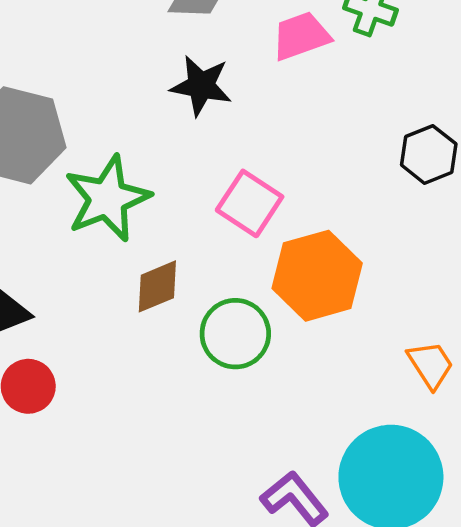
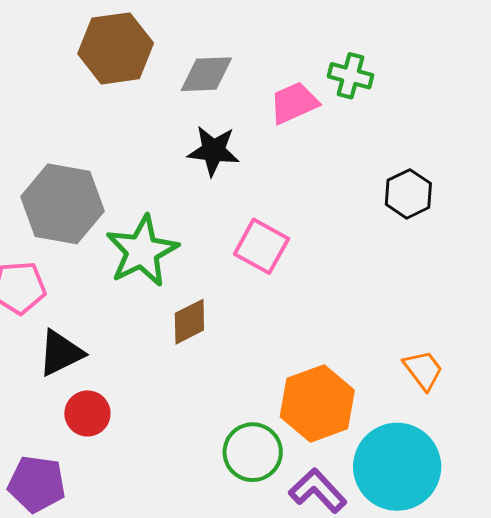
orange hexagon: (317, 276) -> (317, 403), moved
green circle: (235, 334) -> (253, 452), moved

